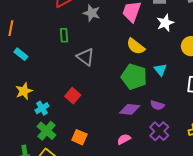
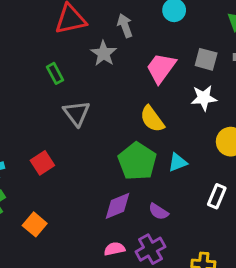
green rectangle: (64, 35) -> (55, 73), turned -40
cyan triangle: (160, 70) -> (178, 162), turned 32
purple diamond: (130, 109) -> (117, 206), turned -45
pink semicircle: (124, 139) -> (114, 249), moved

